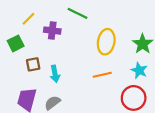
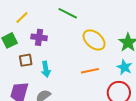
purple cross: (52, 31) -> (39, 37), moved
yellow ellipse: (106, 42) -> (94, 40), turned -60

